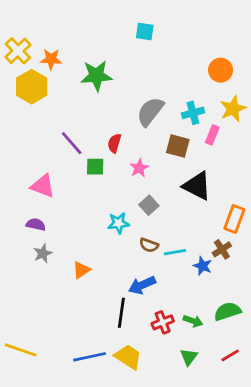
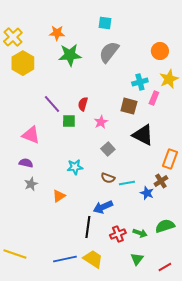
orange star: (51, 59) -> (57, 33), moved
gray semicircle: (150, 111) -> (109, 52), moved
cyan star: (119, 223) -> (75, 167), moved
red line: (230, 355) -> (165, 267), moved

